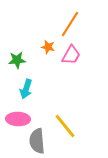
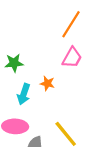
orange star: (48, 47) -> (47, 83), moved

